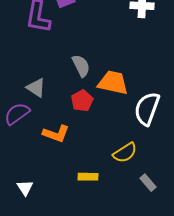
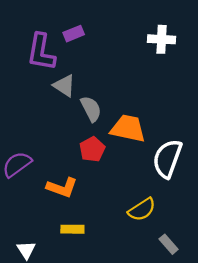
gray triangle: (36, 88) -> (64, 86), moved
yellow rectangle: (88, 177) -> (72, 229), moved

